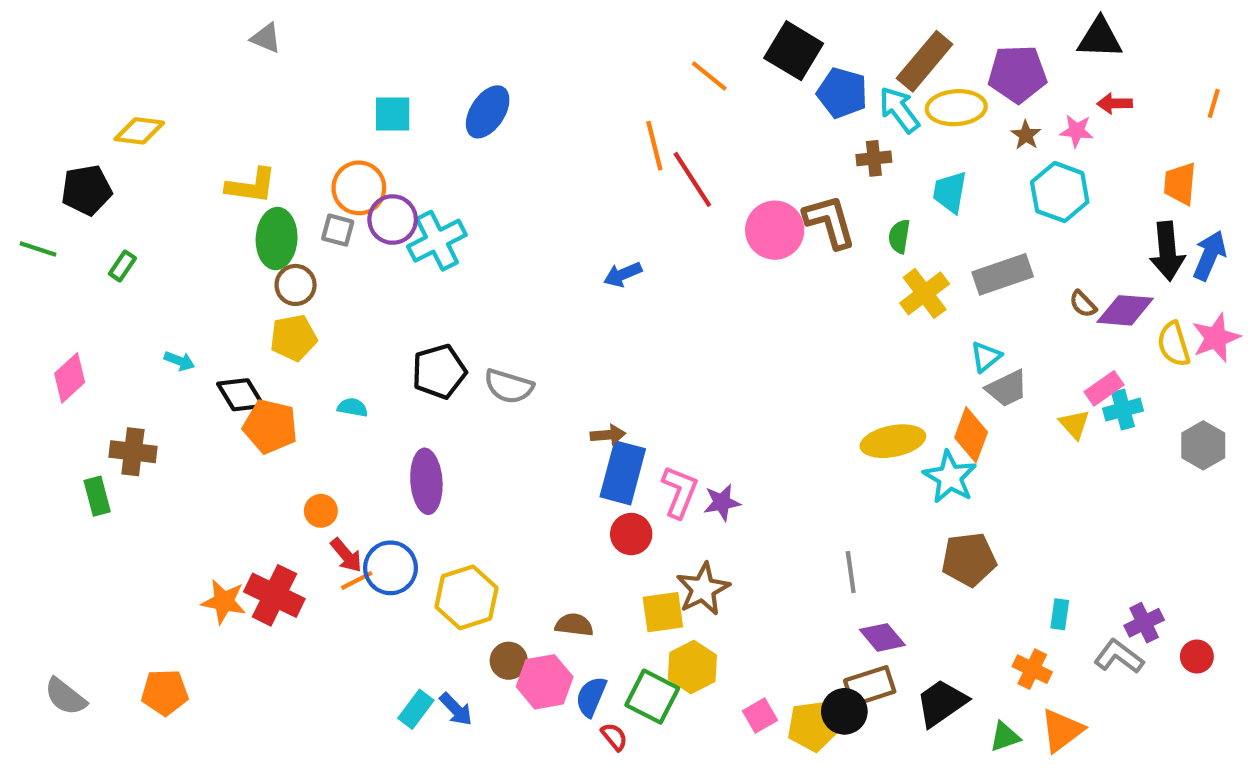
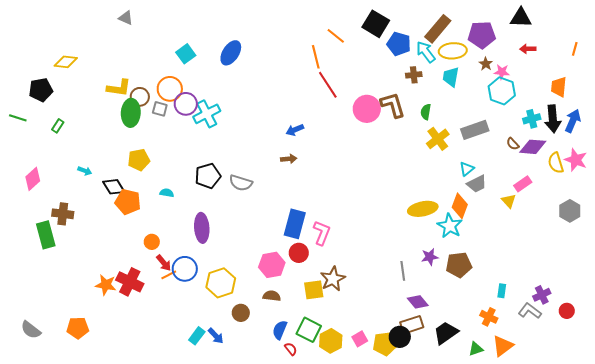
cyan square: (393, 114) -> (186, 54), turned -36
pink star: (1077, 131) -> (502, 72), moved
orange line: (654, 146) -> (316, 57), moved
cyan trapezoid: (950, 192) -> (451, 77), moved
brown circle: (296, 285) -> (140, 97), moved
pink star: (1216, 338) -> (576, 160), turned -30
cyan cross: (1123, 410) -> (532, 119), moved
brown arrow: (608, 435) -> (289, 159), moved
green rectangle: (97, 496) -> (46, 235), size x1.5
purple star: (722, 502) -> (430, 257), moved
yellow hexagon: (692, 667) -> (331, 341), moved
pink hexagon: (545, 682) -> (272, 265), moved

